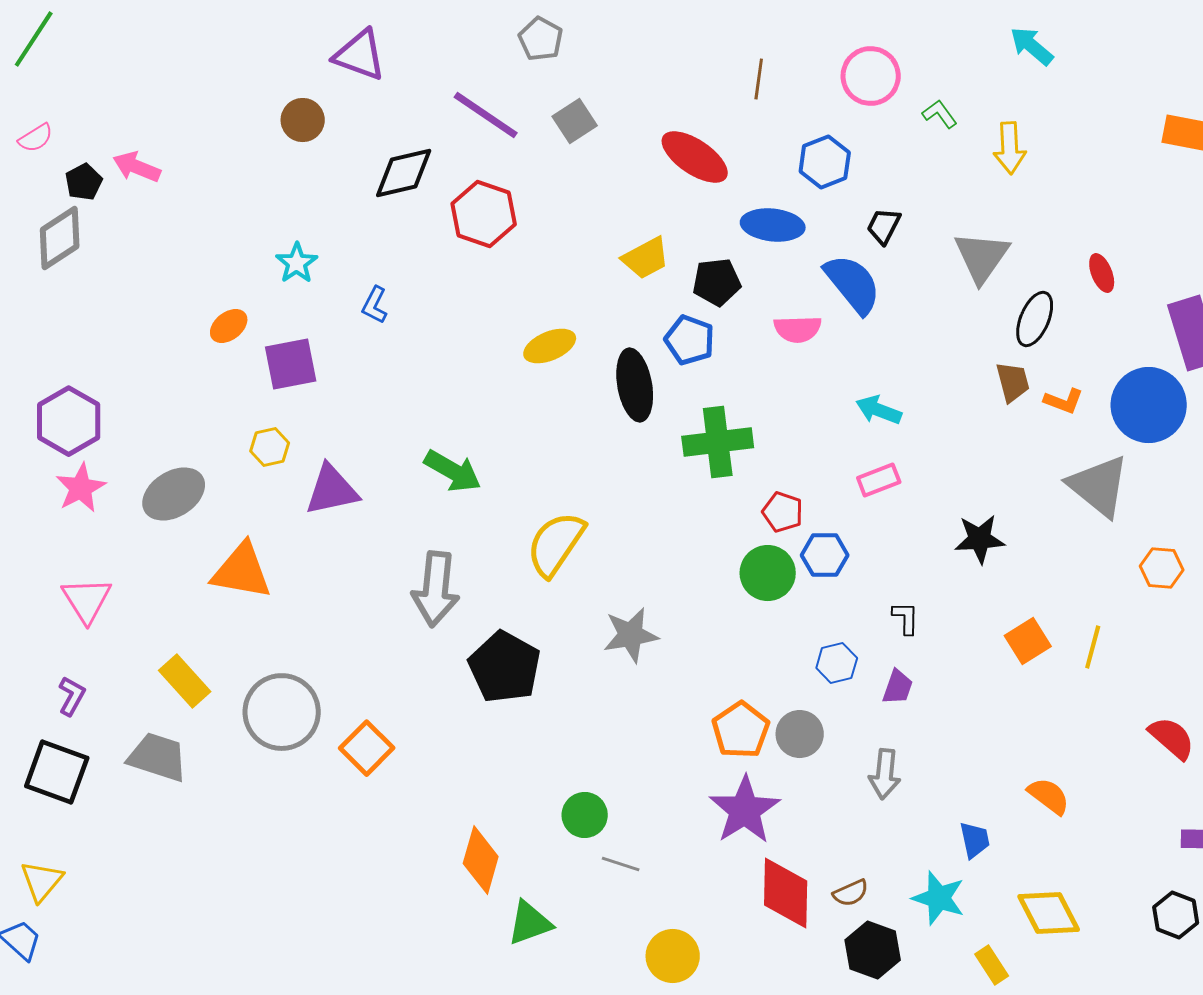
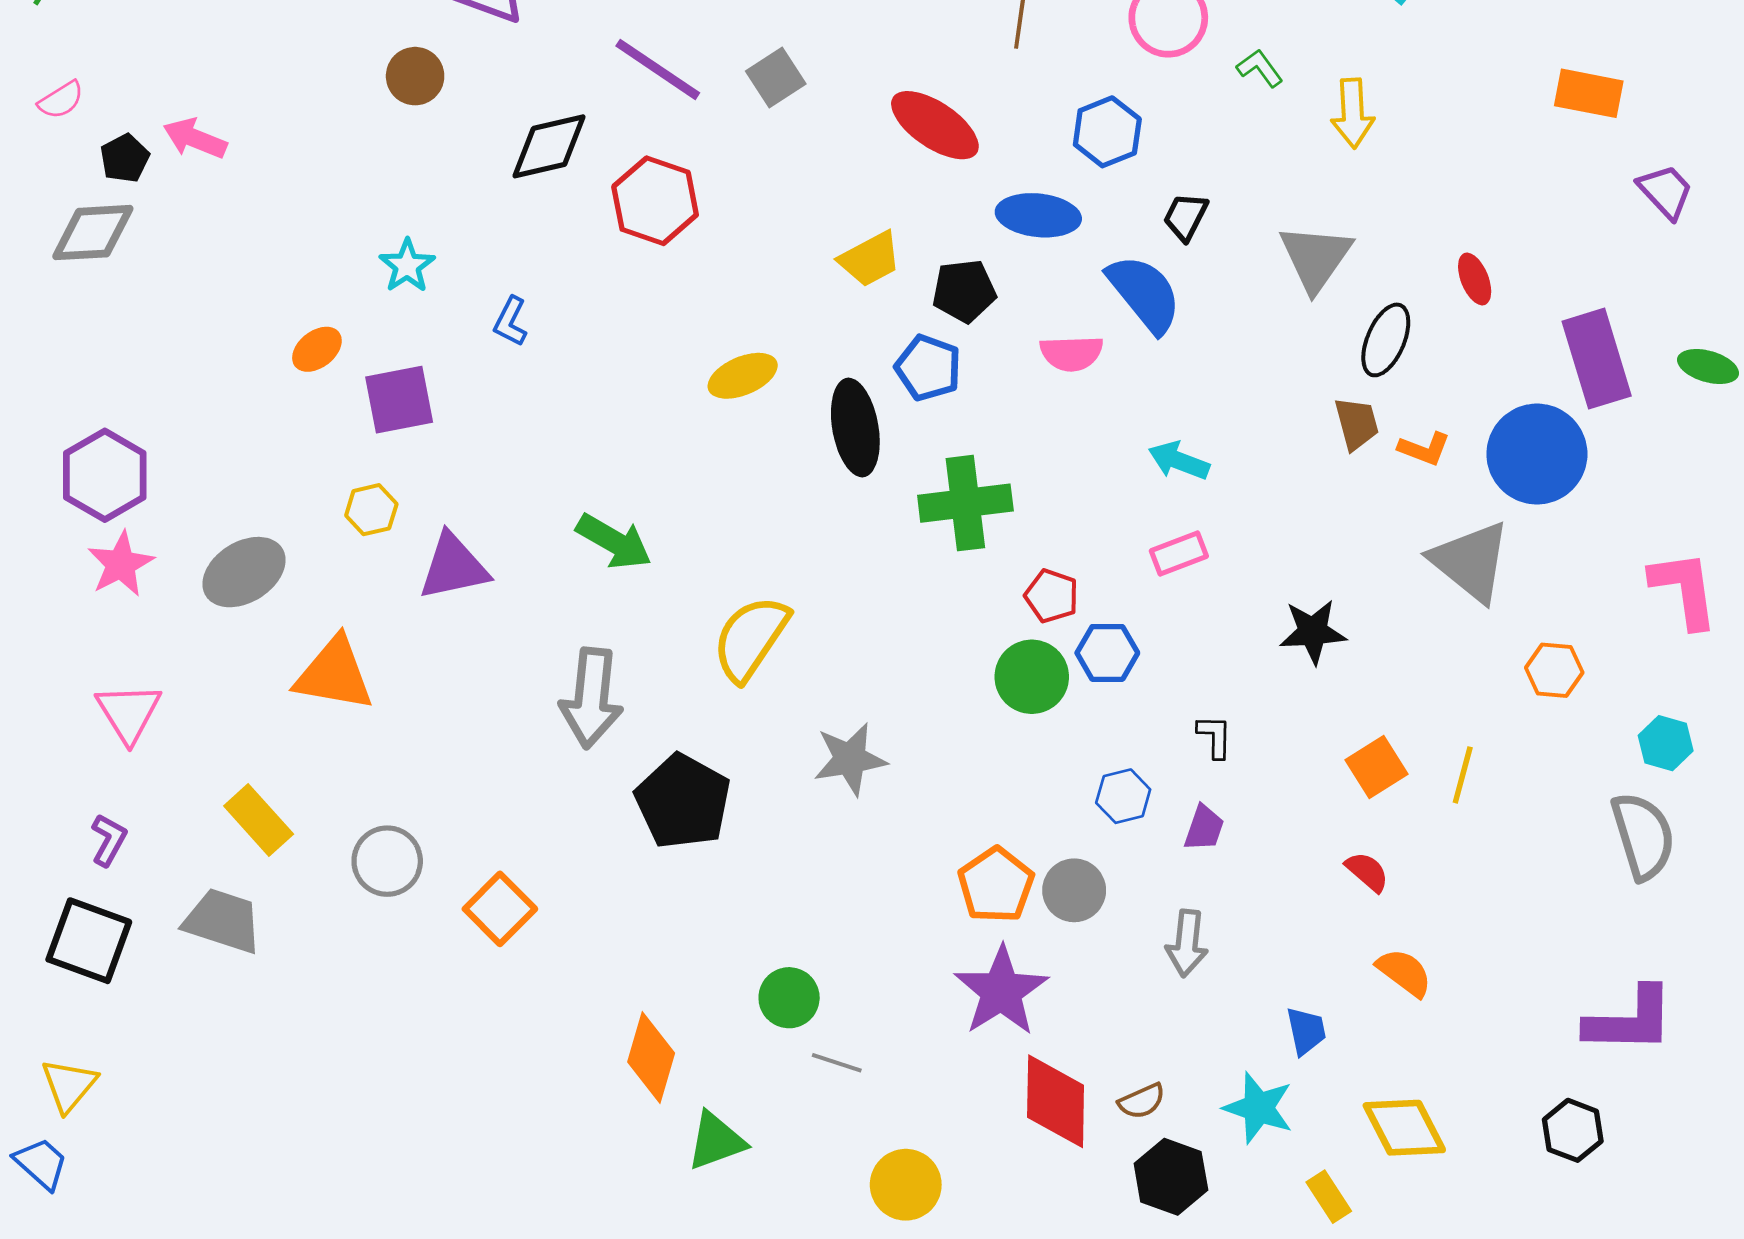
gray diamond: (60, 238) -> (93, 233), turned 30
gray circle: (282, 712) -> (387, 861), size x0.7
red semicircle: (1172, 738) -> (1367, 872), moved, size x0.7

